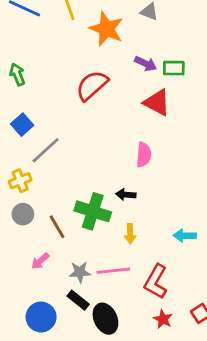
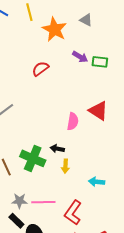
red semicircle: (92, 85) -> (40, 69), size x0.7
red triangle: (157, 102) -> (98, 111), moved
yellow arrow: (130, 234) -> (65, 166), moved

